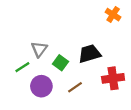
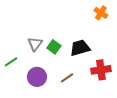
green square: (60, 63) -> (54, 47), moved
green line: (22, 67) -> (11, 62), moved

